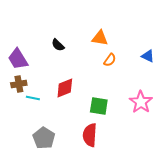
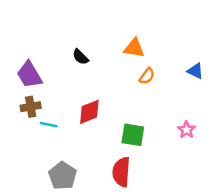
pink star: (141, 102) -> (186, 130), size x0.6

